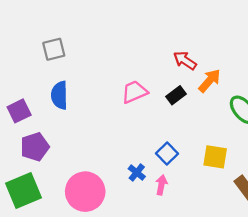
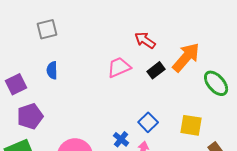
red arrow: (185, 61) -> (145, 40), moved
orange arrow: (210, 81) -> (186, 57), size x1.4
blue semicircle: (59, 95) -> (52, 70), size x0.7

